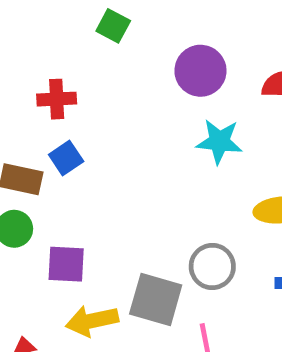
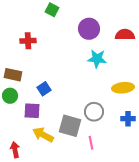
blue square: (66, 158) -> (44, 89), moved
yellow arrow: (92, 321) -> (43, 135), turned 40

